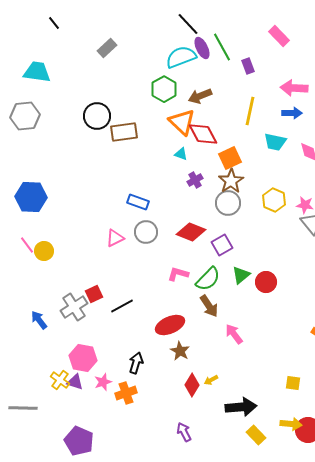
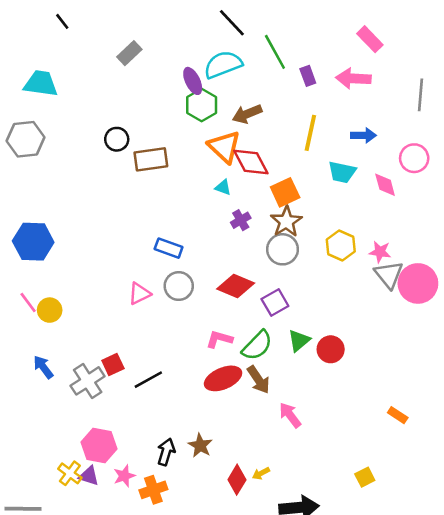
pink rectangle: (279, 36) -> (370, 39), moved
purple ellipse: (202, 48) -> (193, 81), moved
pink arrow: (294, 88) -> (353, 78), moved
black circle: (97, 116) -> (117, 139), size x0.7
blue arrow: (39, 320) -> (43, 367), moved
red ellipse: (170, 325) -> (223, 378), moved
brown star: (180, 351) -> (200, 445), moved
yellow square: (293, 383) -> (365, 477), turned -35

